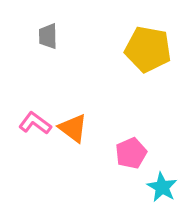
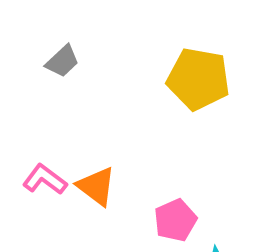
gray trapezoid: (48, 36) -> (62, 61), turned -132

